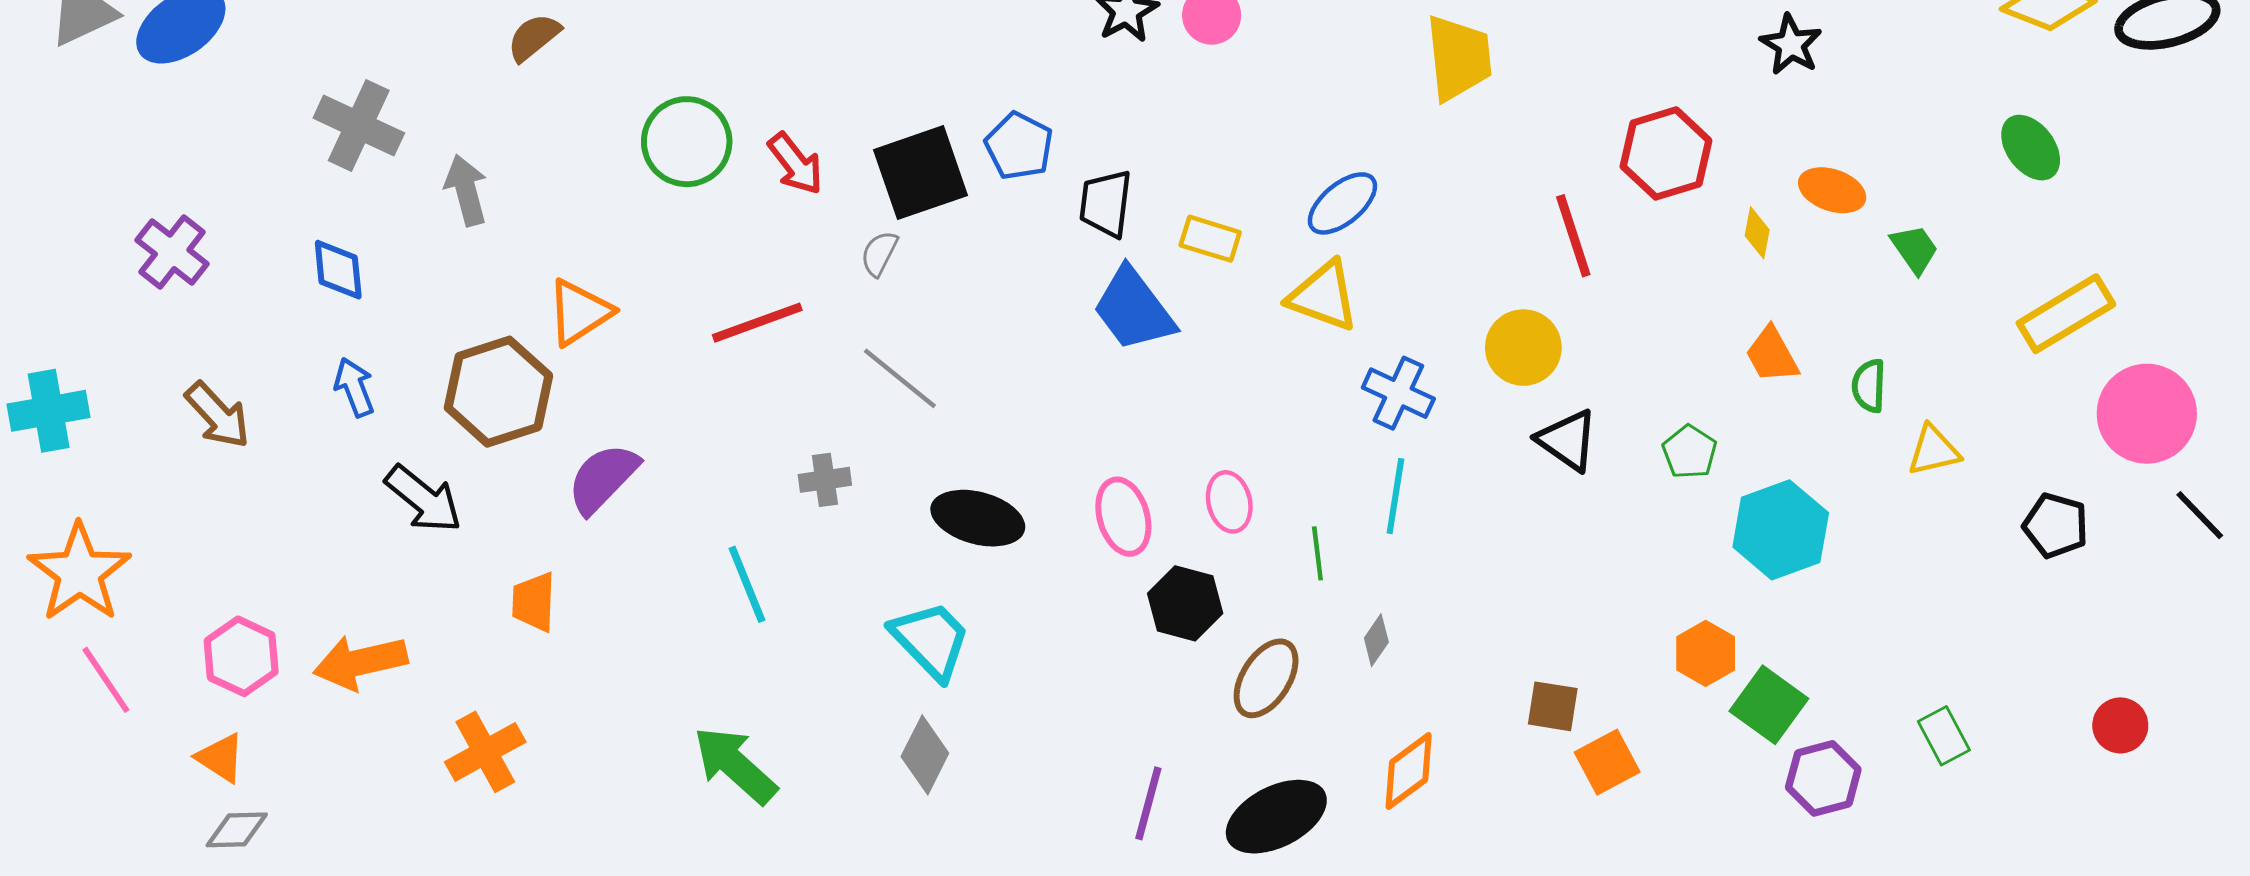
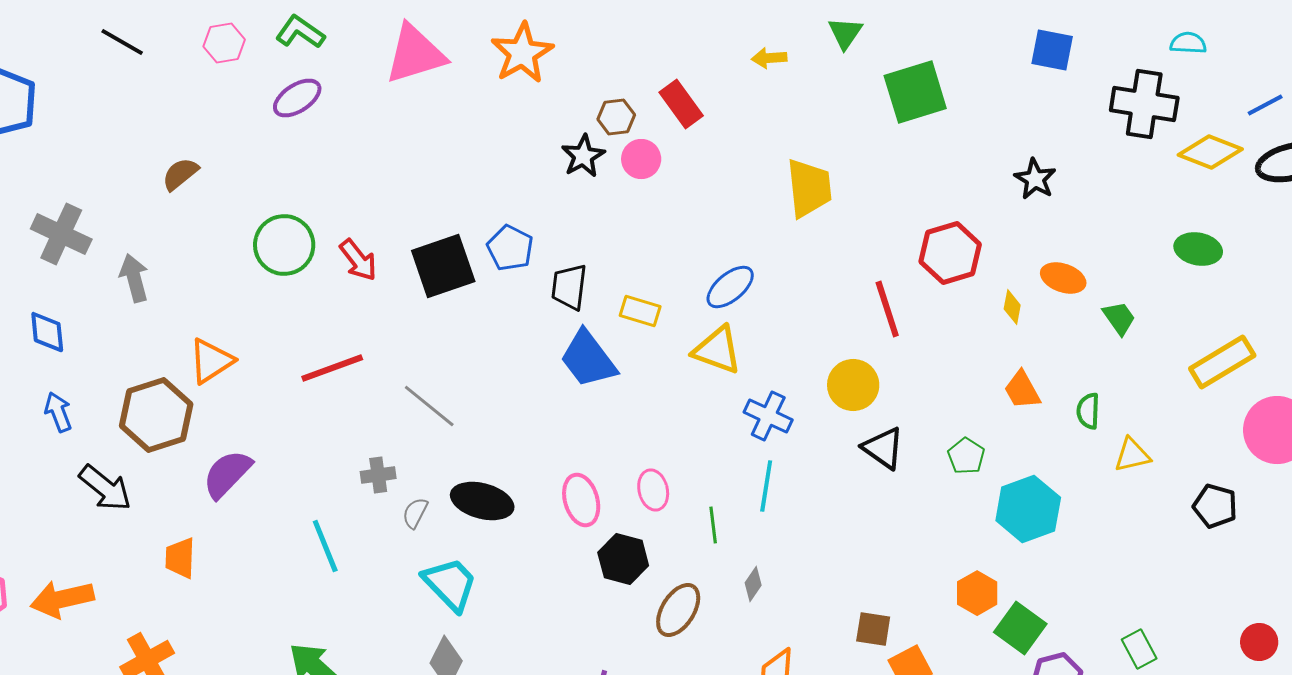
green ellipse: (2031, 148) -> (1198, 249), turned -42
gray semicircle: (879, 253) -> (415, 513), moved

